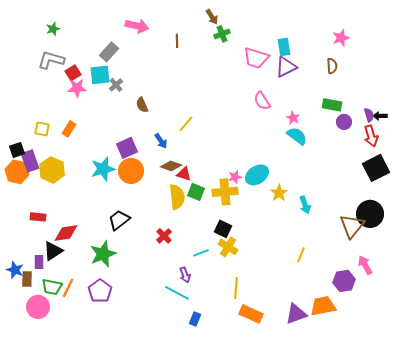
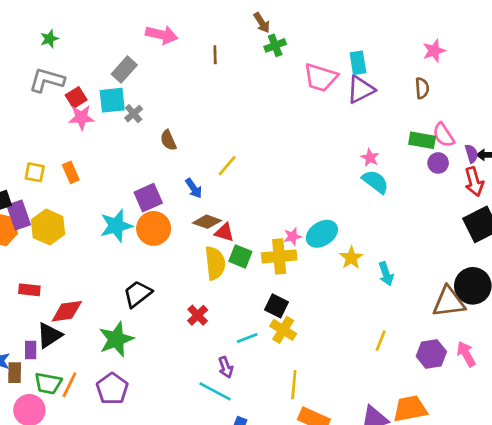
pink semicircle: (262, 101) -> (443, 135), moved
orange rectangle: (69, 129) -> (71, 172), turned -56
brown triangle: (352, 226) -> (449, 302), turned 44
purple hexagon: (344, 281) -> (431, 354), moved

